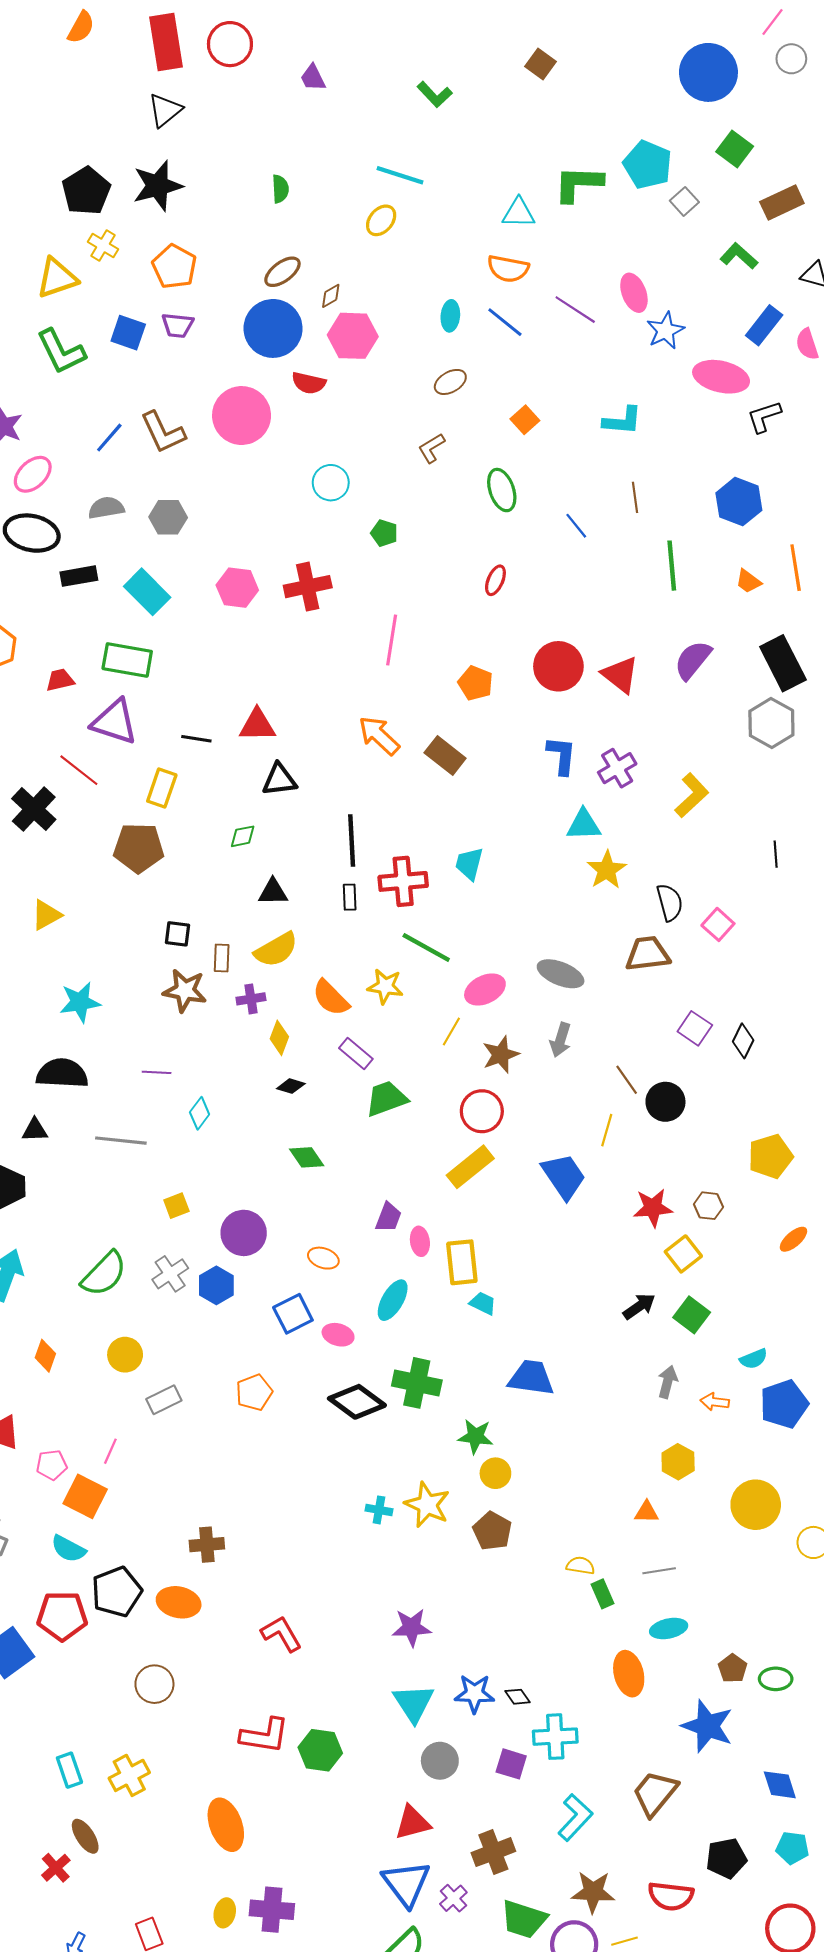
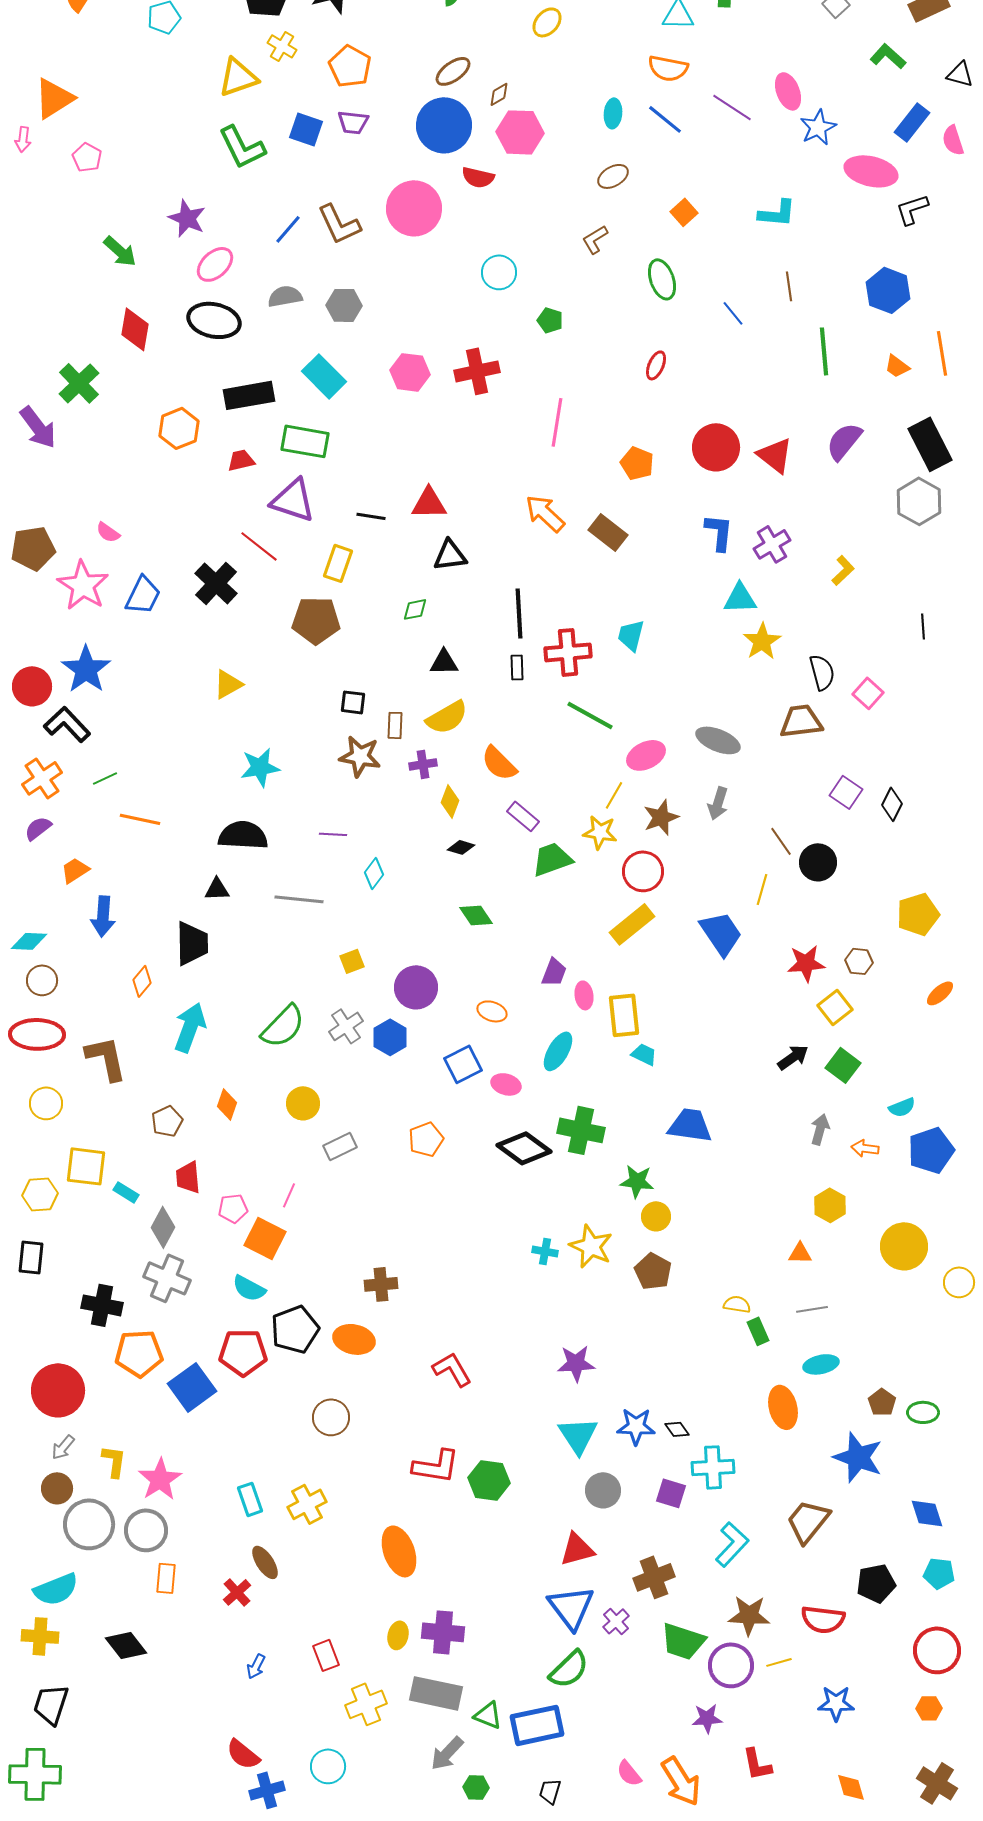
black rectangle: (79, 576) -> (249, 395), moved, size x1.4
yellow L-shape: (692, 795) -> (843, 570), size x0.7
yellow star: (385, 986) -> (600, 832), moved

